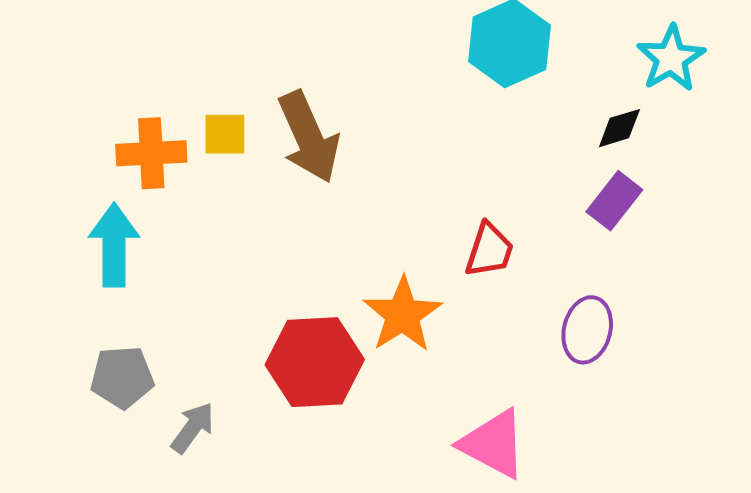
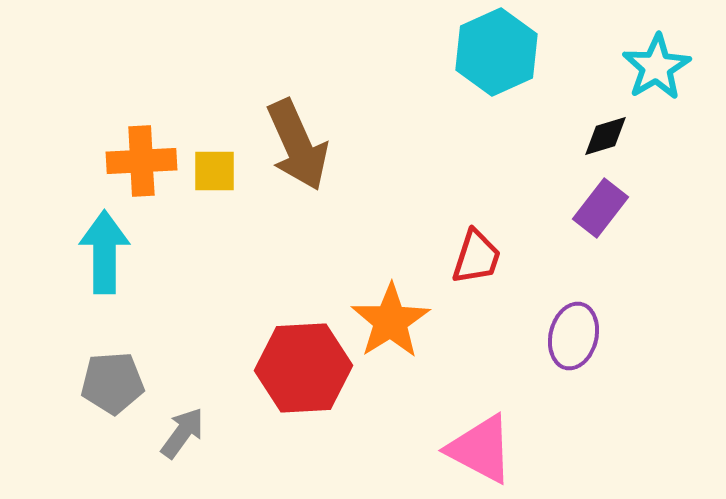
yellow square: (225, 134) -> (214, 171), moved

